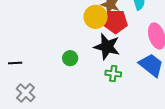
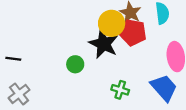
black star: (107, 47) -> (104, 44), moved

